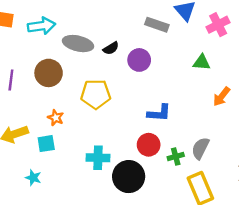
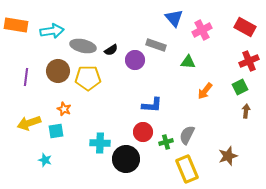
gray rectangle: (157, 25) -> (156, 45), moved
yellow pentagon: (96, 94) -> (88, 78), moved

